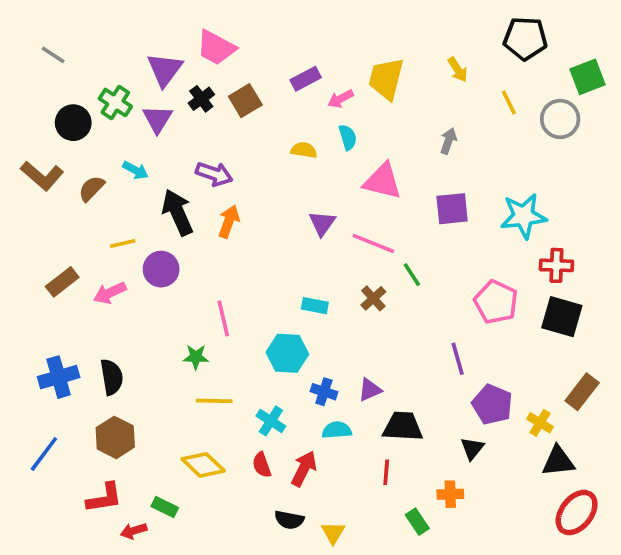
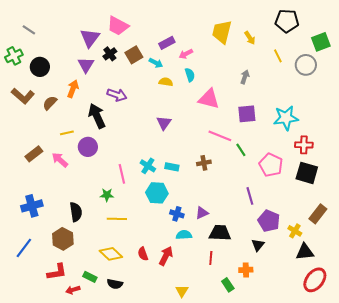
yellow trapezoid: (386, 79) -> (222, 32), moved
green cross: (115, 102) -> (14, 56), moved, turned 30
cyan arrow: (135, 170) -> (156, 63), moved
orange arrow: (229, 221) -> (73, 89), moved
purple triangle: (322, 223) -> (164, 123), moved
pink line: (373, 243) -> (220, 136), moved
green line: (412, 275) -> (241, 150), moved
pink arrow: (110, 293) -> (60, 160), turned 66
brown cross: (373, 298) -> (204, 163), turned 32
black semicircle: (112, 377) -> (76, 212), moved
cyan cross: (271, 421) -> (148, 166), moved
black semicircle: (289, 520) -> (115, 284), moved

